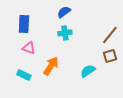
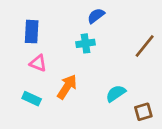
blue semicircle: (64, 12) -> (96, 16), moved
brown square: (110, 56) -> (143, 112), moved

